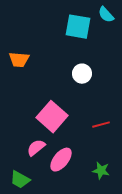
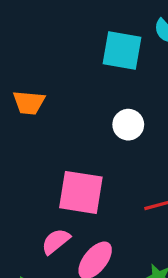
pink square: (52, 117) -> (81, 192), turned -32

